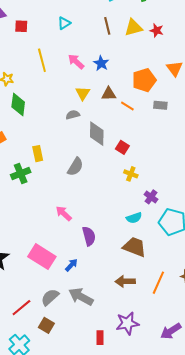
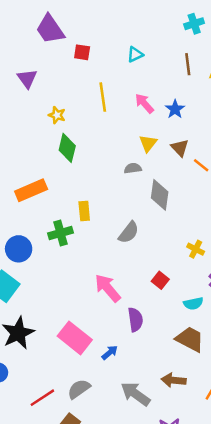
brown triangle: (109, 94) -> (180, 148), turned 42
red square: (122, 147) -> (160, 280), moved
pink arrow: (64, 213) -> (108, 288), size x1.4
gray arrow: (81, 297) -> (136, 394), moved

